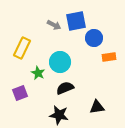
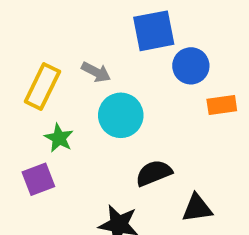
gray arrow: (54, 25) -> (96, 72), moved
green star: (38, 73) -> (59, 138), moved
black semicircle: (65, 88) -> (154, 173), moved

